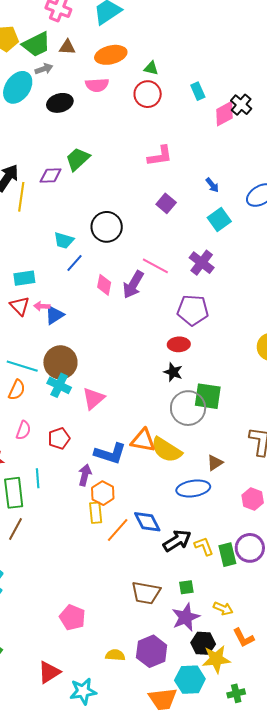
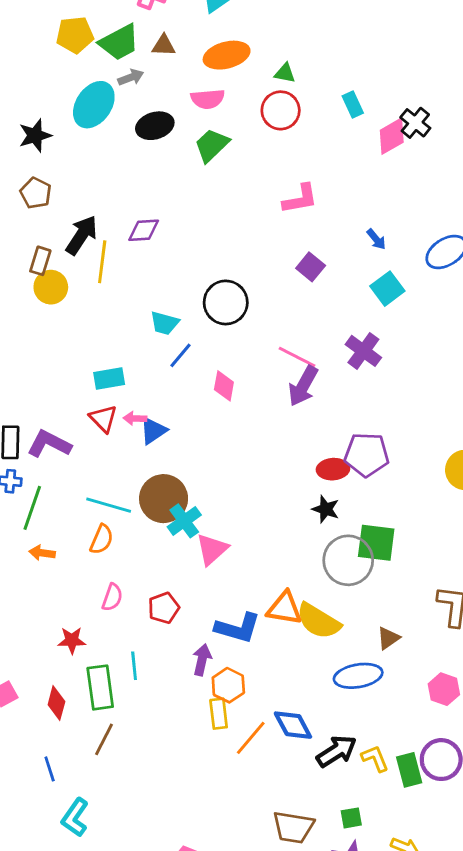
green trapezoid: (78, 159) -> (212, 145), moved
purple arrow: (133, 285) -> (303, 386), moved
purple pentagon: (193, 310) -> (367, 455), moved
cyan cross: (59, 385) -> (184, 521), moved, turned 30

